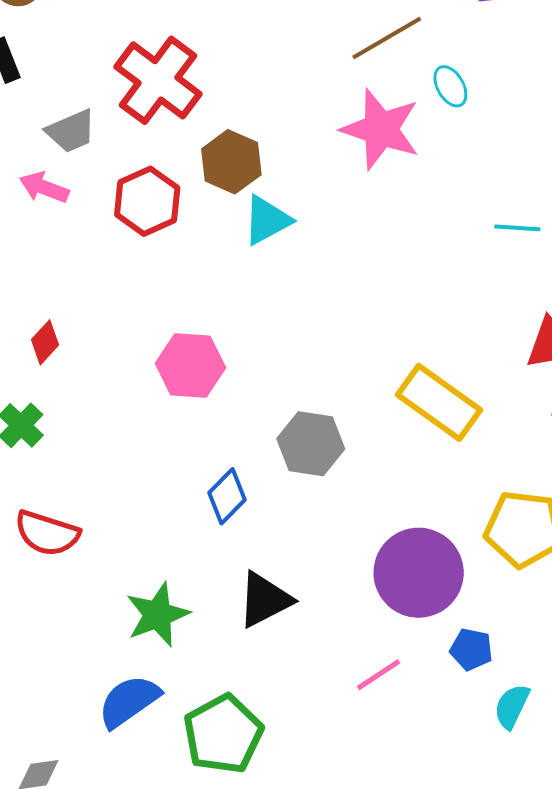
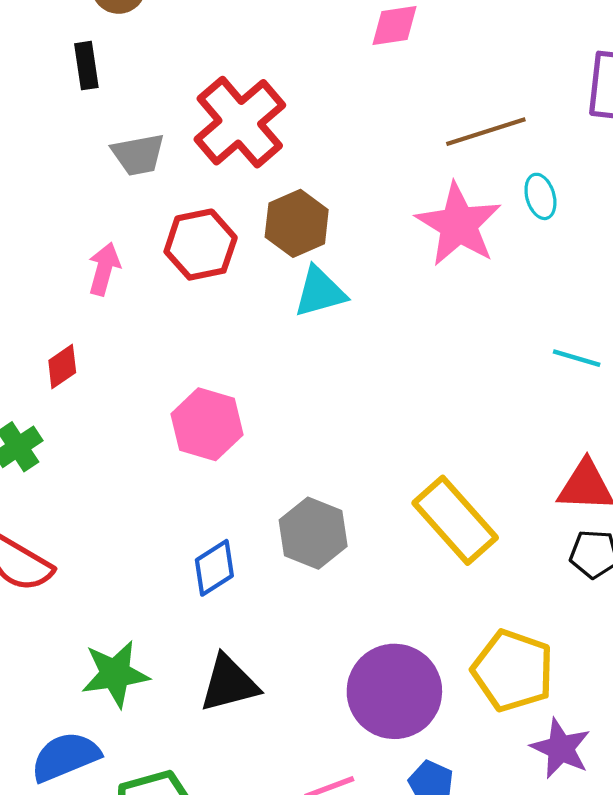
pink arrow: (44, 187) -> (104, 269), moved, turned 72

